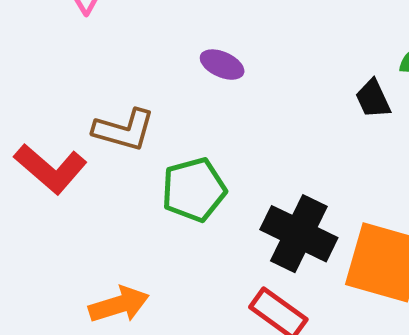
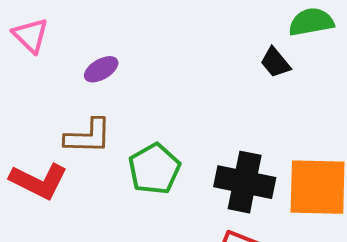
purple ellipse: (222, 65) -> (101, 69), moved, turned -40

